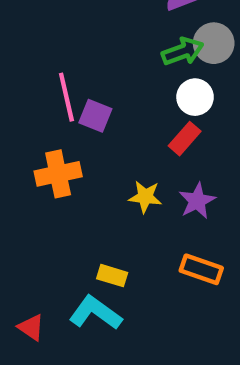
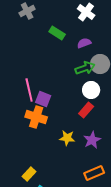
orange cross: (58, 174) -> (36, 117), moved, turned 30
orange rectangle: (201, 269) -> (94, 173), turned -42
yellow rectangle: (112, 276) -> (29, 174), moved, turned -64

